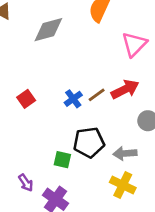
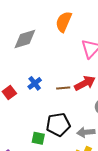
brown line: (97, 95) -> (63, 88), turned 32
blue cross: (73, 99) -> (35, 83), moved

